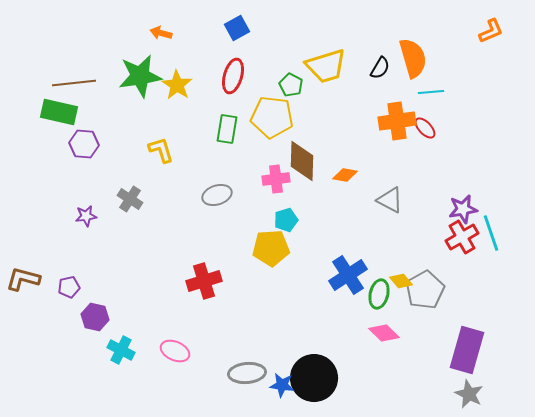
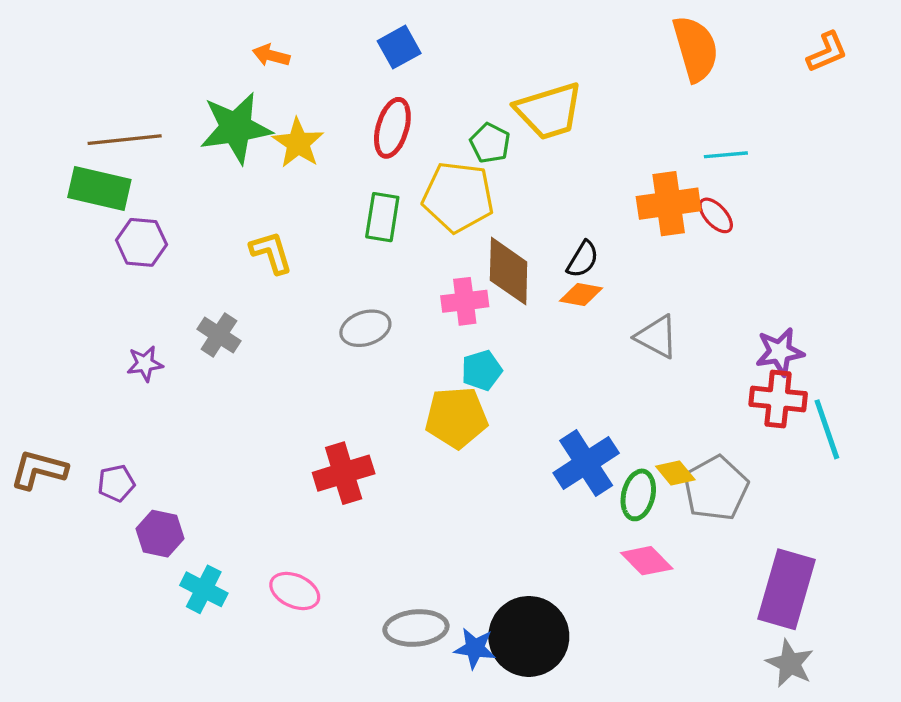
orange semicircle: (413, 58) -> (696, 49), moved
black semicircle: (380, 68) -> (583, 259), moved
cyan line: (491, 233) -> (827, 429), moved
red cross: (462, 237) -> (778, 399), turned 36

